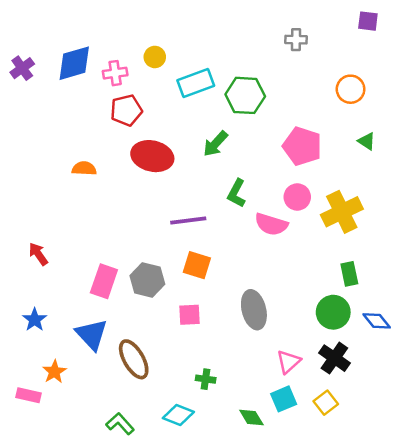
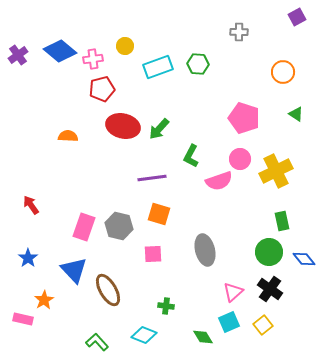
purple square: (368, 21) -> (297, 17), turned -36
blue diamond: (74, 63) -> (60, 51), turned 56
green hexagon: (245, 95) -> (198, 64), moved, size x0.7
green arrow: (215, 144) -> (159, 129), moved
pink semicircle: (271, 224) -> (219, 181), turned -36

